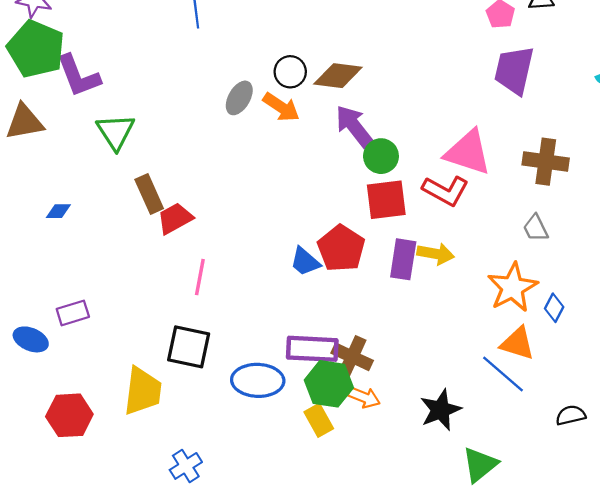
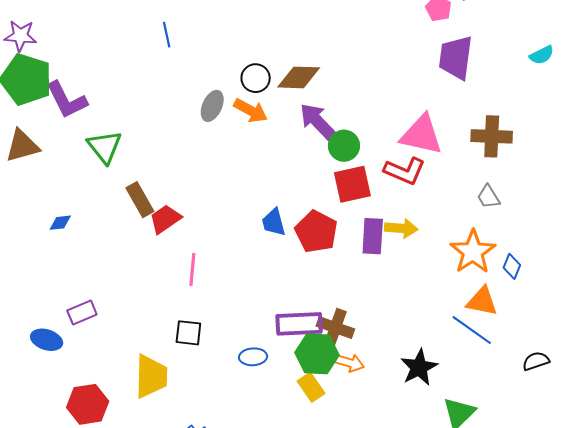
blue trapezoid: (305, 262) -> (274, 222), moved, turned 40
black square: (189, 347) -> (188, 333), size x0.7
blue ellipse: (258, 380) -> (253, 357), size x0.6

